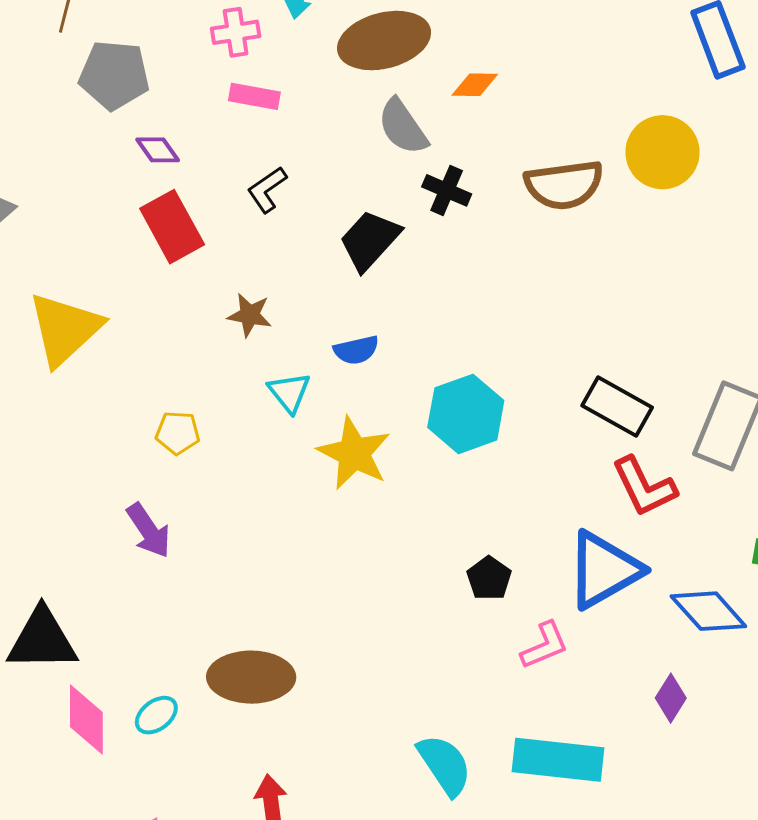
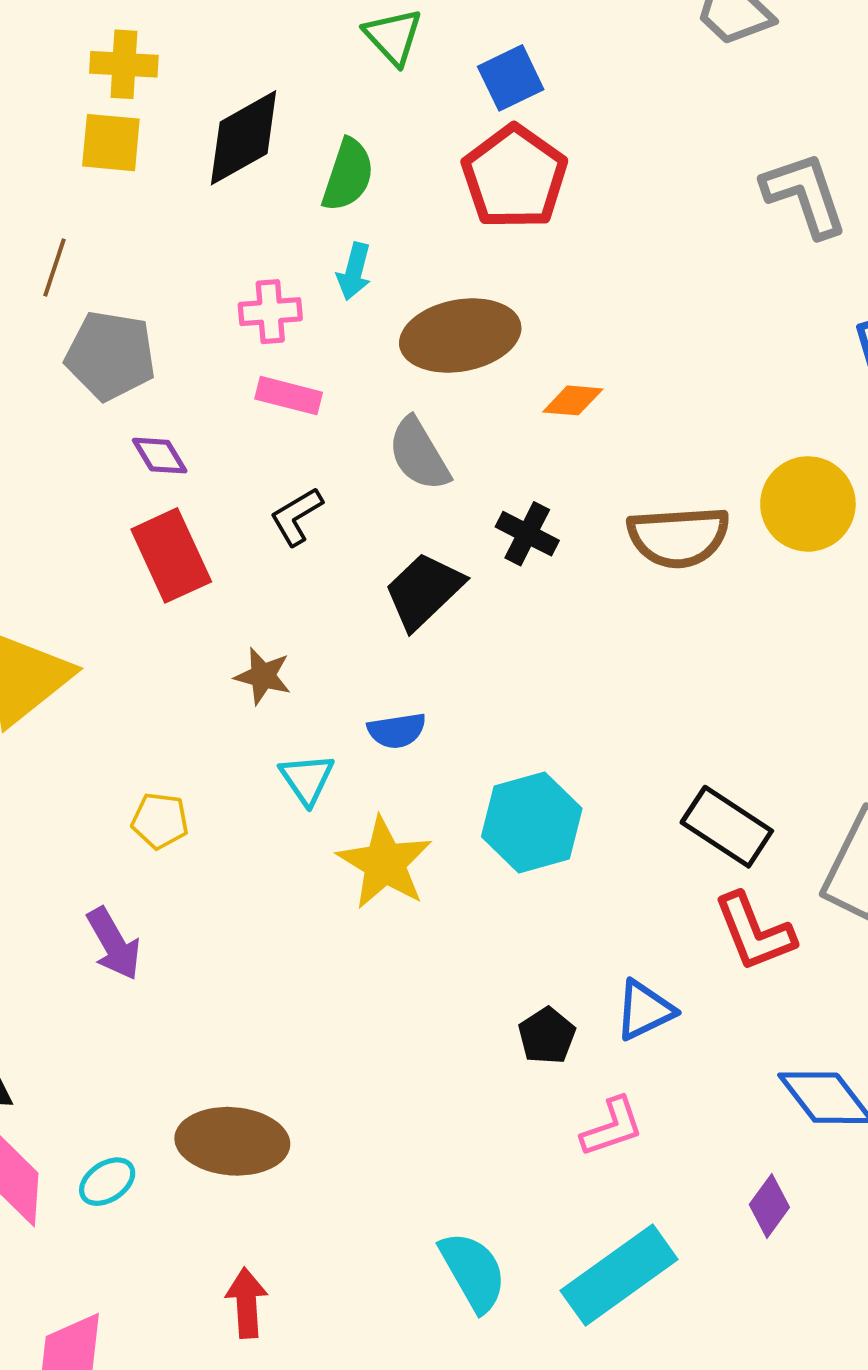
gray semicircle: (403, 127) -> (419, 454), moved
blue triangle: (604, 570) -> (645, 1010), moved, size x0.6
cyan rectangle: (558, 760) -> (619, 1275), turned -46

